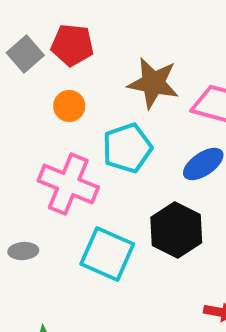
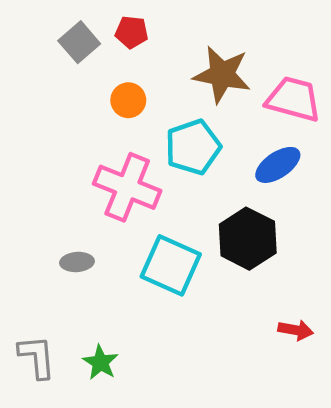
red pentagon: (72, 45) -> (132, 32), size x0.7

